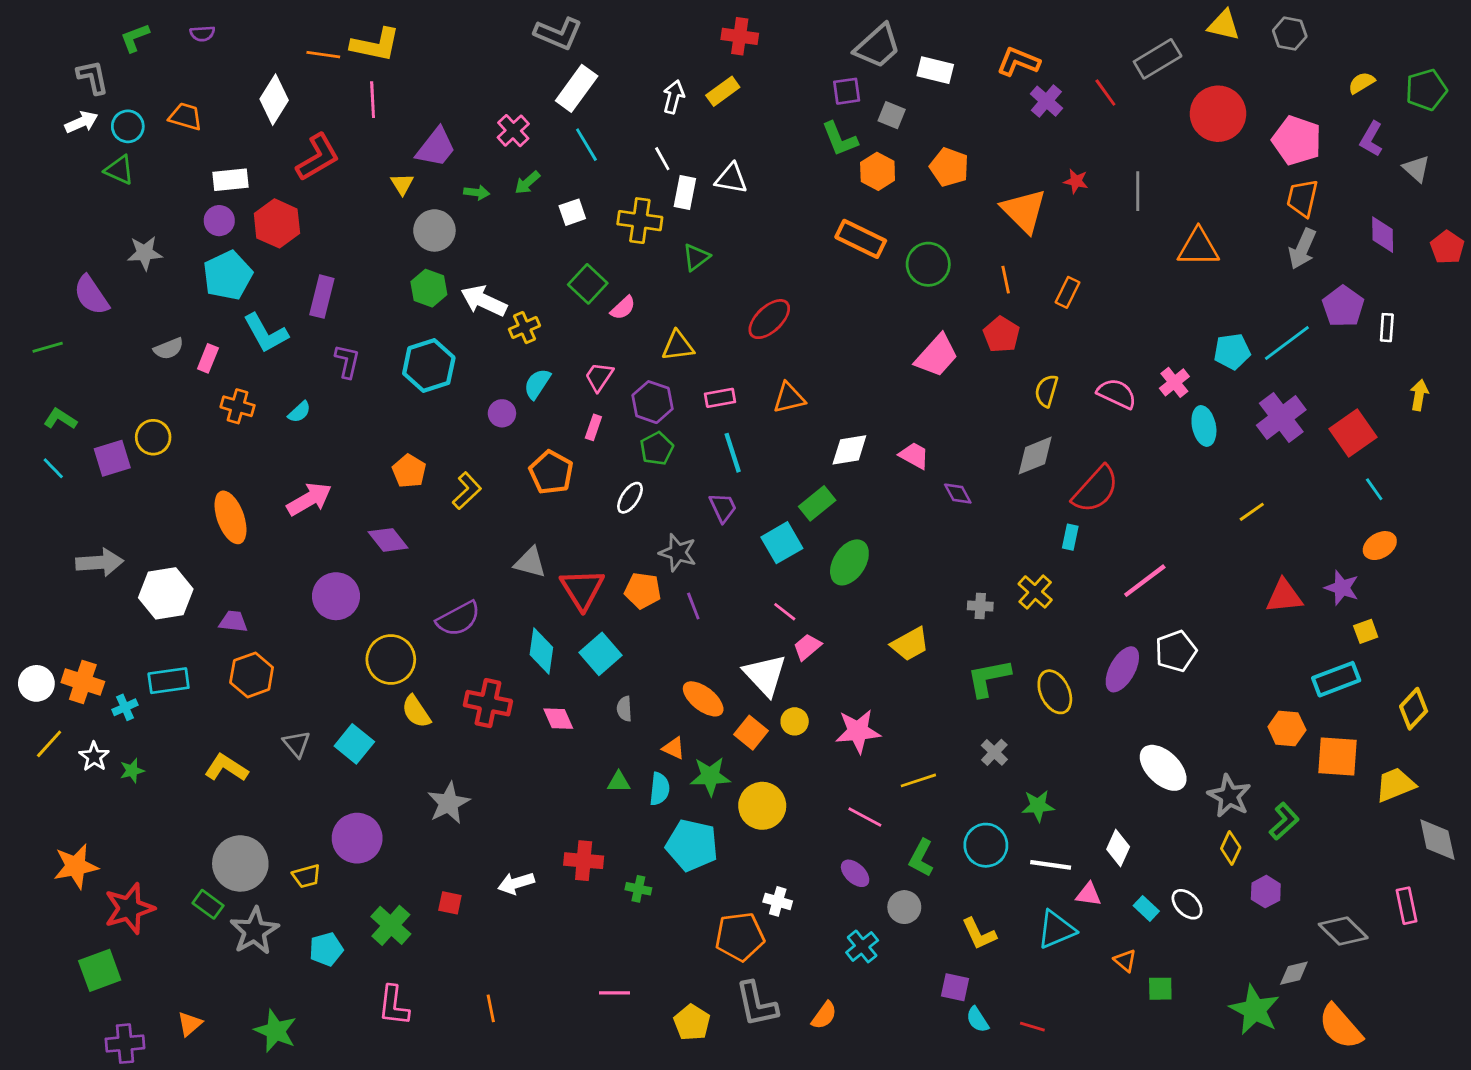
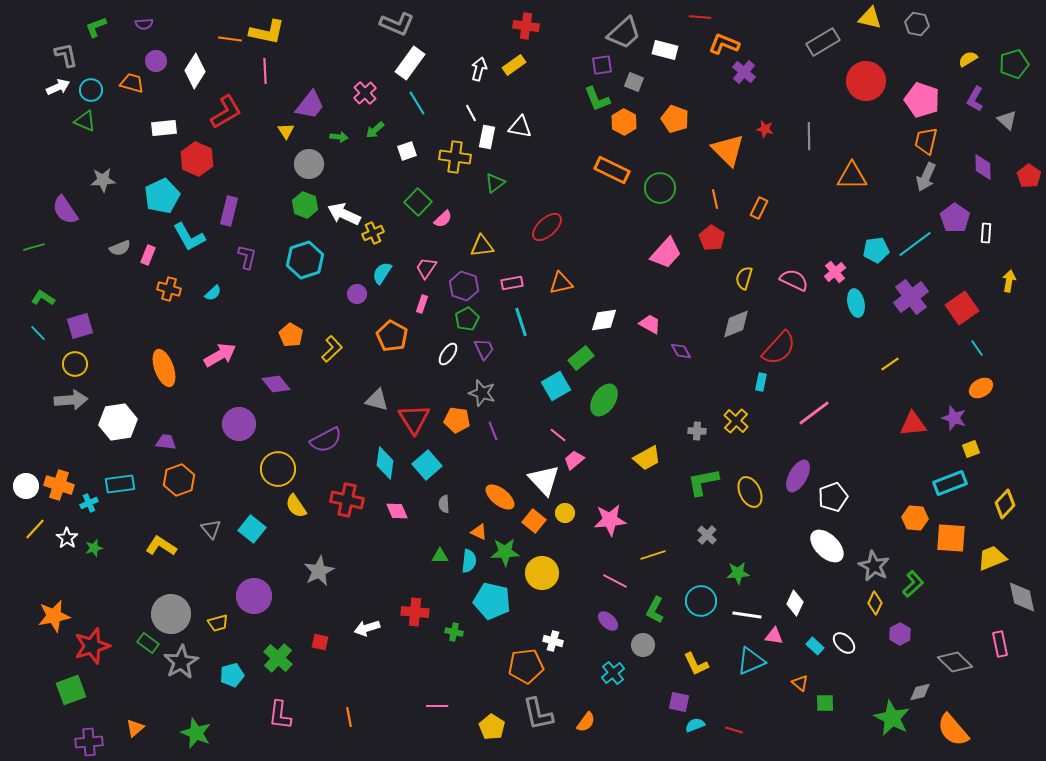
red line: (1105, 93) -> (700, 17), moved, turned -50
purple circle: (219, 221) -> (156, 61), moved
yellow circle: (153, 437) -> (75, 364), moved
purple trapezoid: (723, 508) -> (484, 349), moved
white pentagon: (1176, 651) -> (833, 497), moved
cyan semicircle: (977, 1020) -> (695, 725), turned 102

